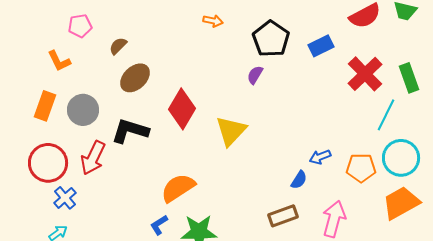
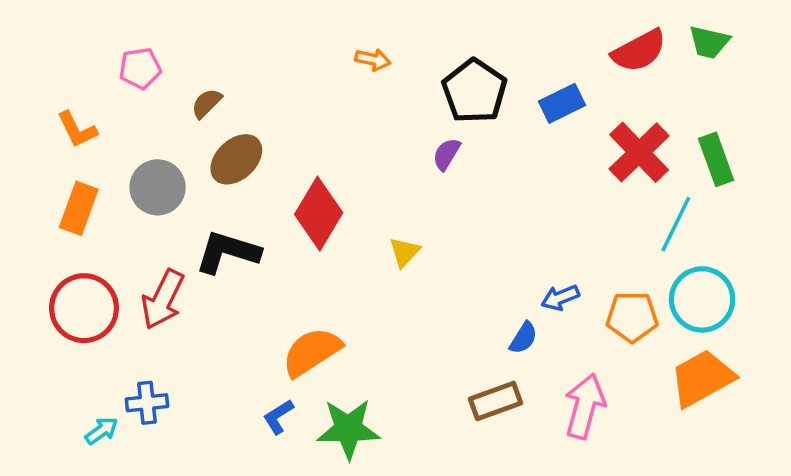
orange L-shape: (59, 61) -> (77, 130), moved
gray circle: (83, 110) -> (158, 187), moved
yellow triangle: (231, 131) -> (404, 252), size x0.6
blue cross: (65, 198) -> (147, 403), moved, turned 35

